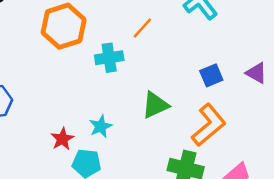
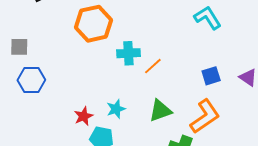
orange line: (142, 28) -> (153, 66), moved
green triangle: (155, 105) -> (160, 111), moved

